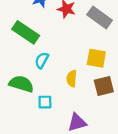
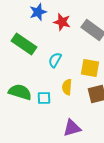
cyan semicircle: (42, 60) -> (55, 60), moved
cyan square: (45, 102) -> (44, 98), moved

